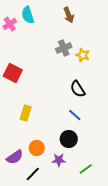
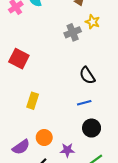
yellow star: (83, 55) -> (93, 22), moved
blue line: (75, 115) -> (84, 103), turned -56
black circle: (69, 139) -> (92, 128), moved

